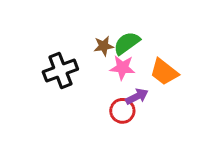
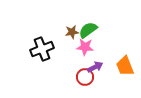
orange trapezoid: (164, 72) -> (125, 66), moved, turned 30

